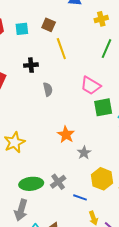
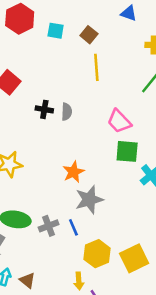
black cross: (31, 65) -> (44, 109), moved
gray star: (84, 153) -> (89, 200), size x1.6
yellow hexagon: (102, 179) -> (97, 254), moved
blue line: (80, 197) -> (73, 227), moved, turned 32

